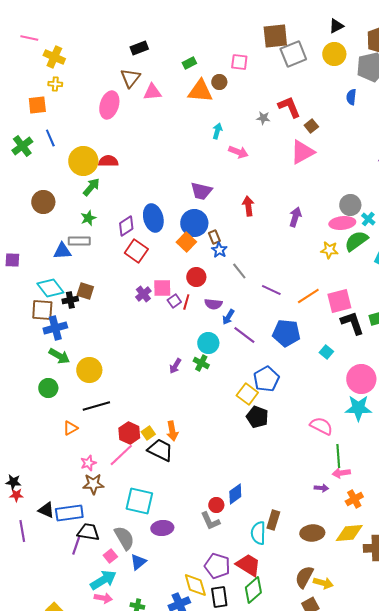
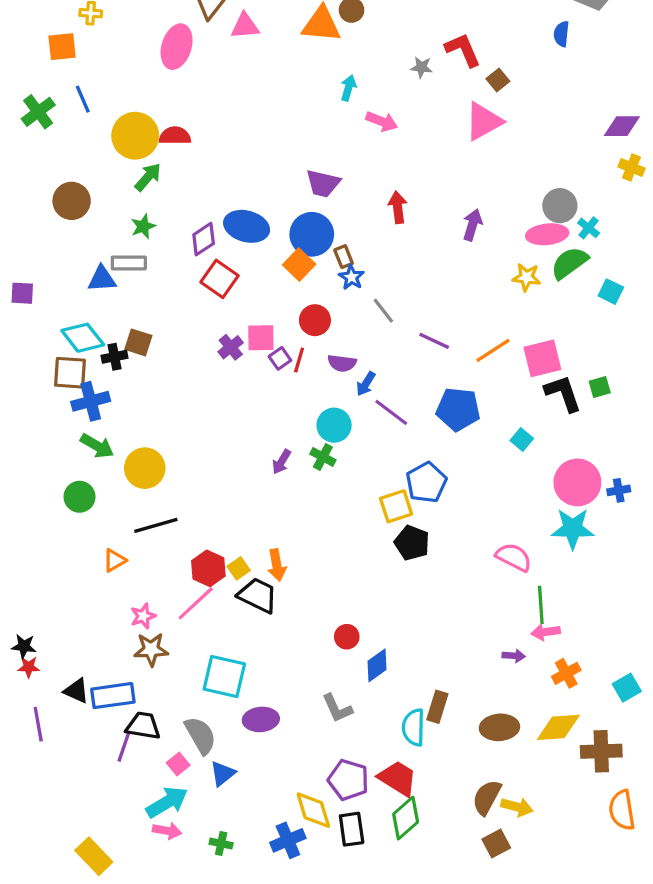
blue ellipse: (153, 218) -> (247, 226), turned -60
yellow square: (247, 394) -> (396, 506), turned 35
red circle: (216, 505) -> (347, 637), moved

